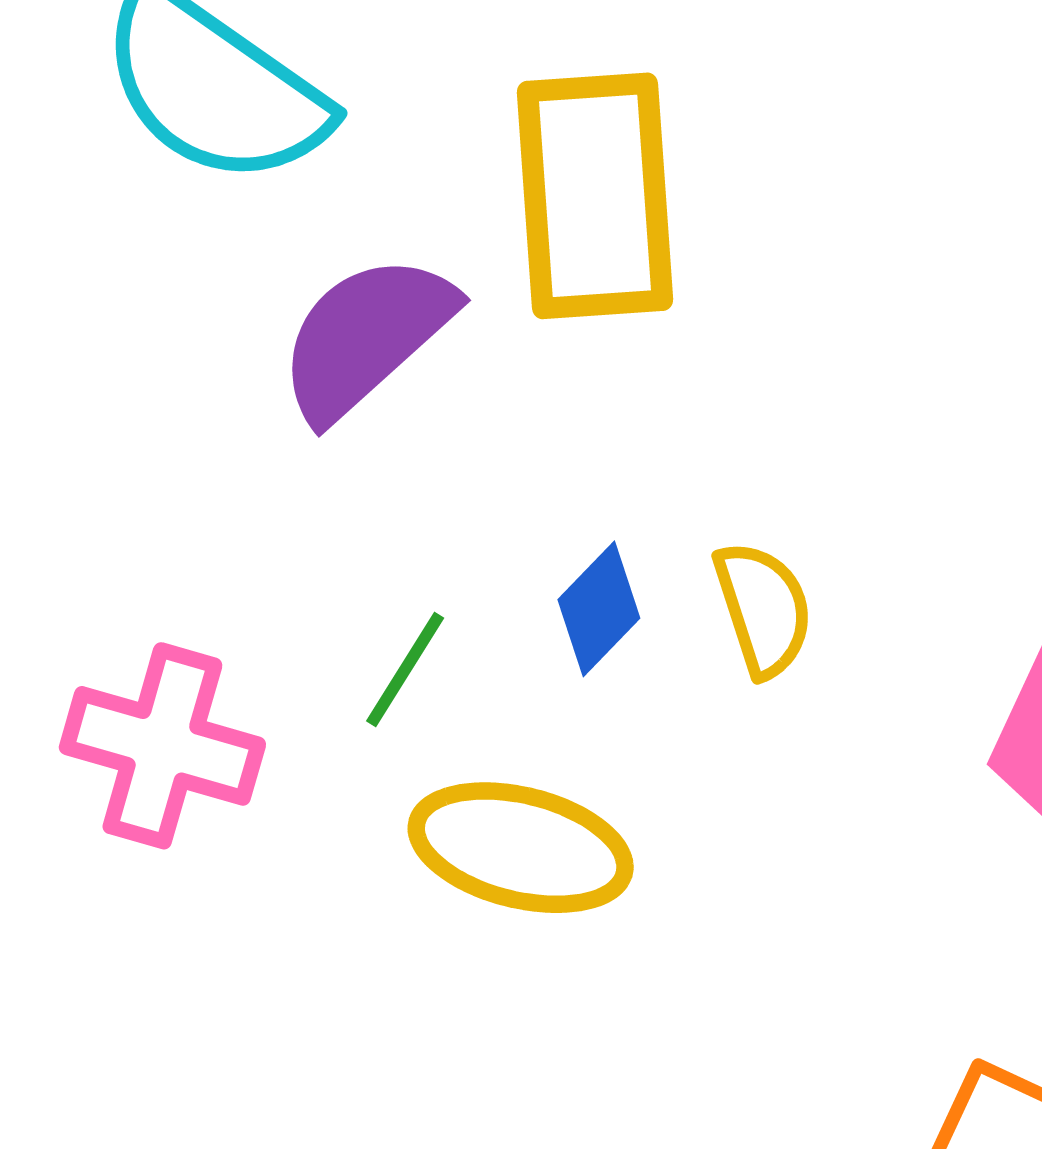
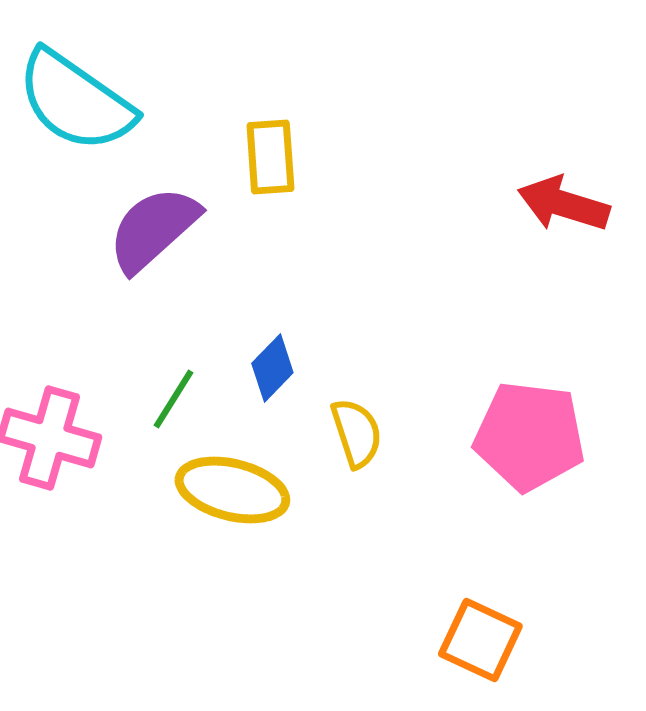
yellow rectangle: (595, 196) -> (270, 157), size x0.6
yellow semicircle: (763, 609) -> (356, 433), moved

